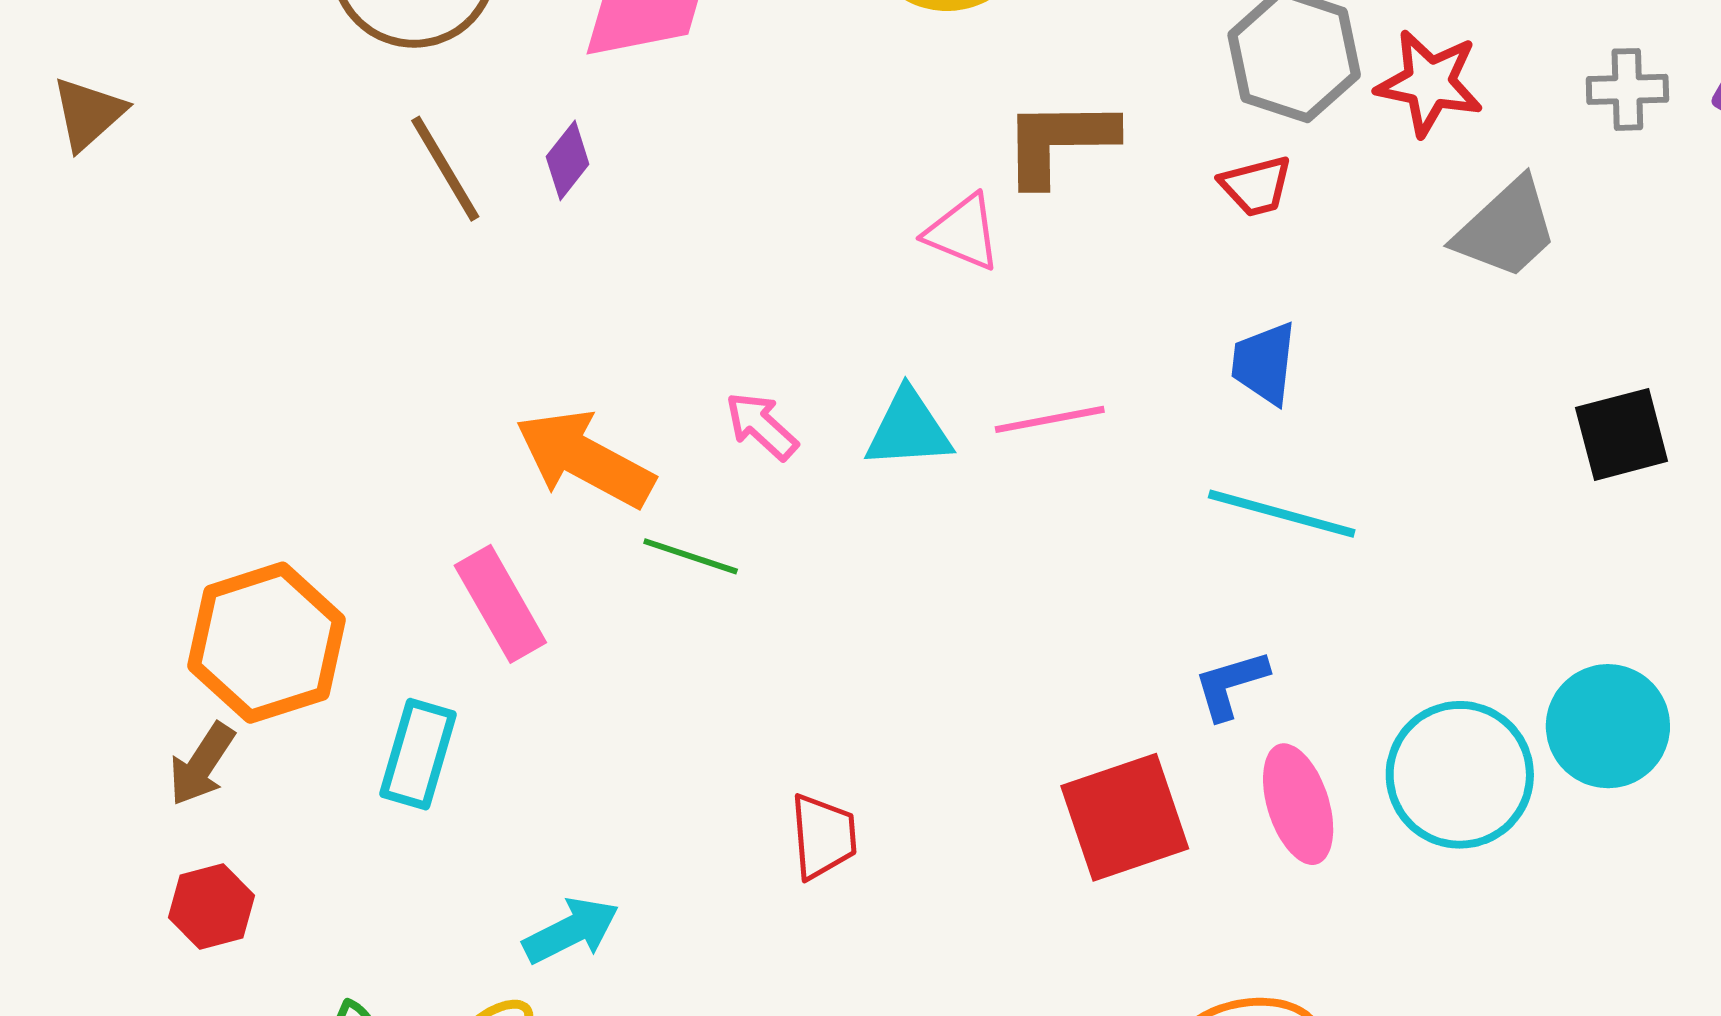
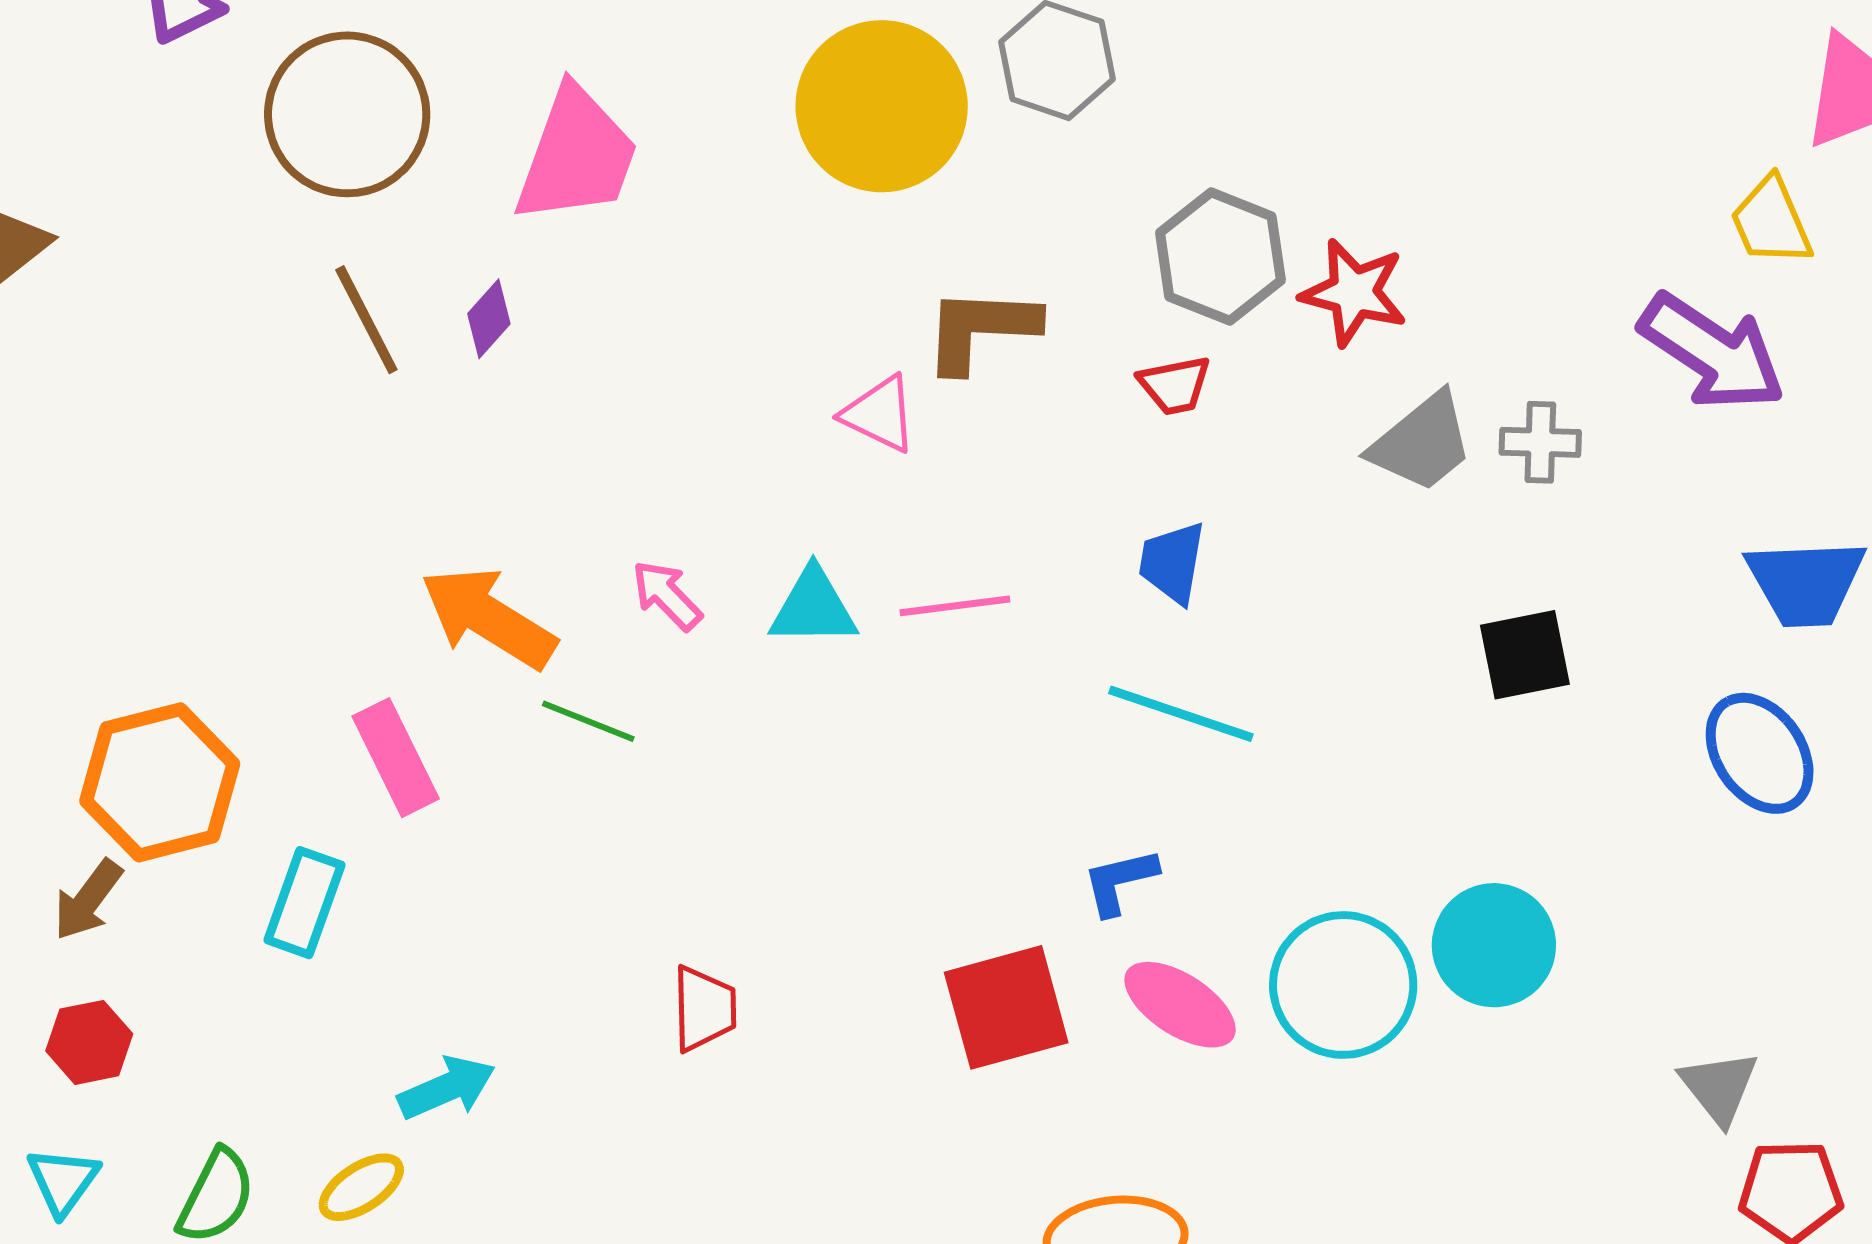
gray cross: (1627, 89) -> (1540, 442), moved
pink ellipse: (1298, 804) -> (1180, 1005), turned -43

